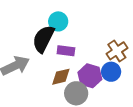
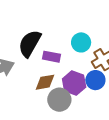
cyan circle: (58, 21) -> (81, 42), moved

